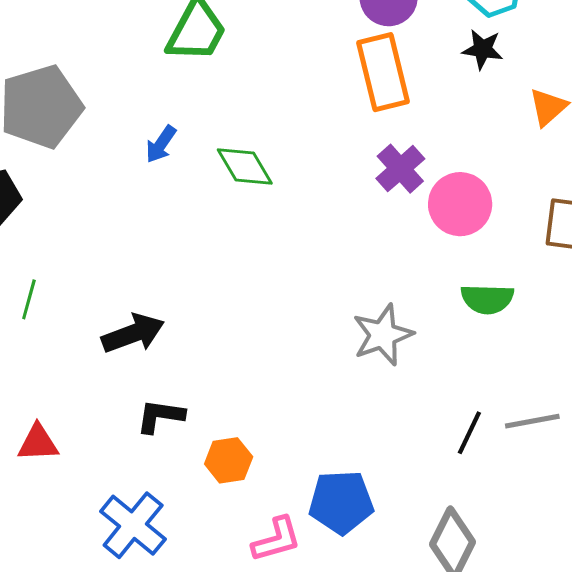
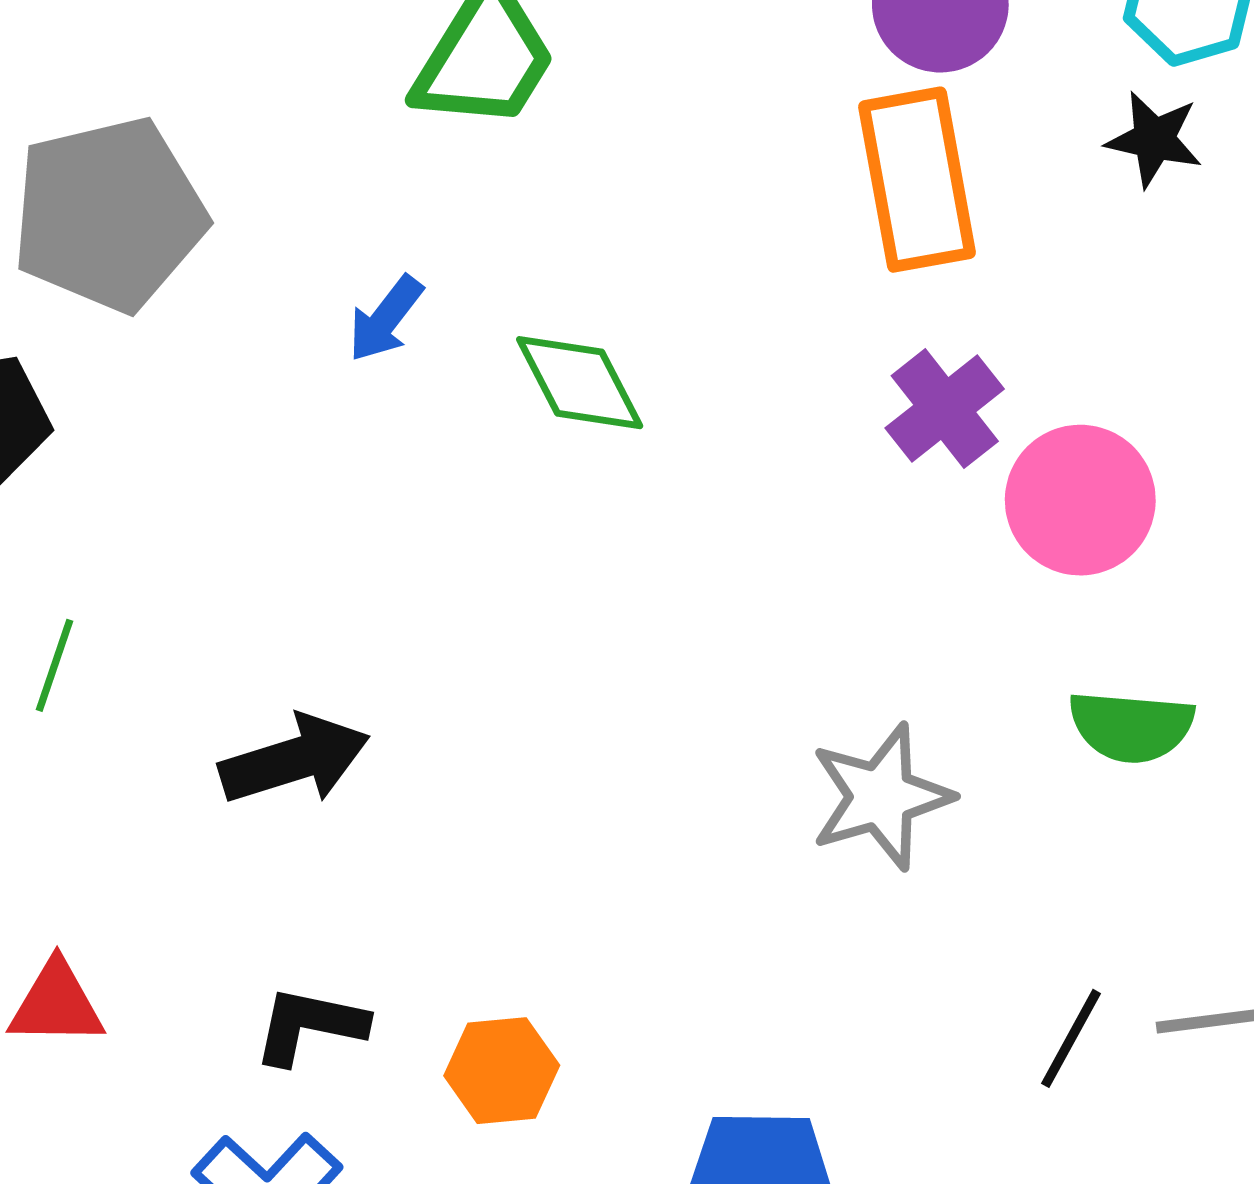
black L-shape: (160, 416) -> (310, 1025), moved

